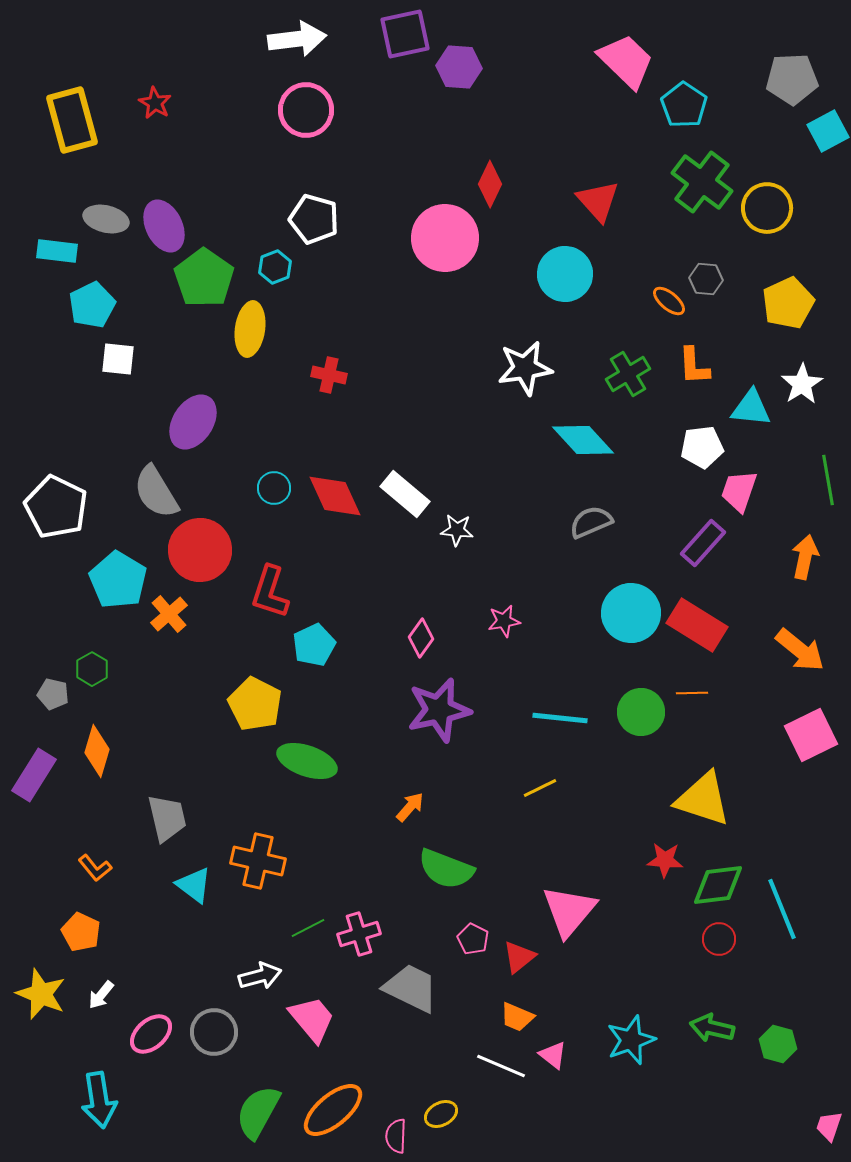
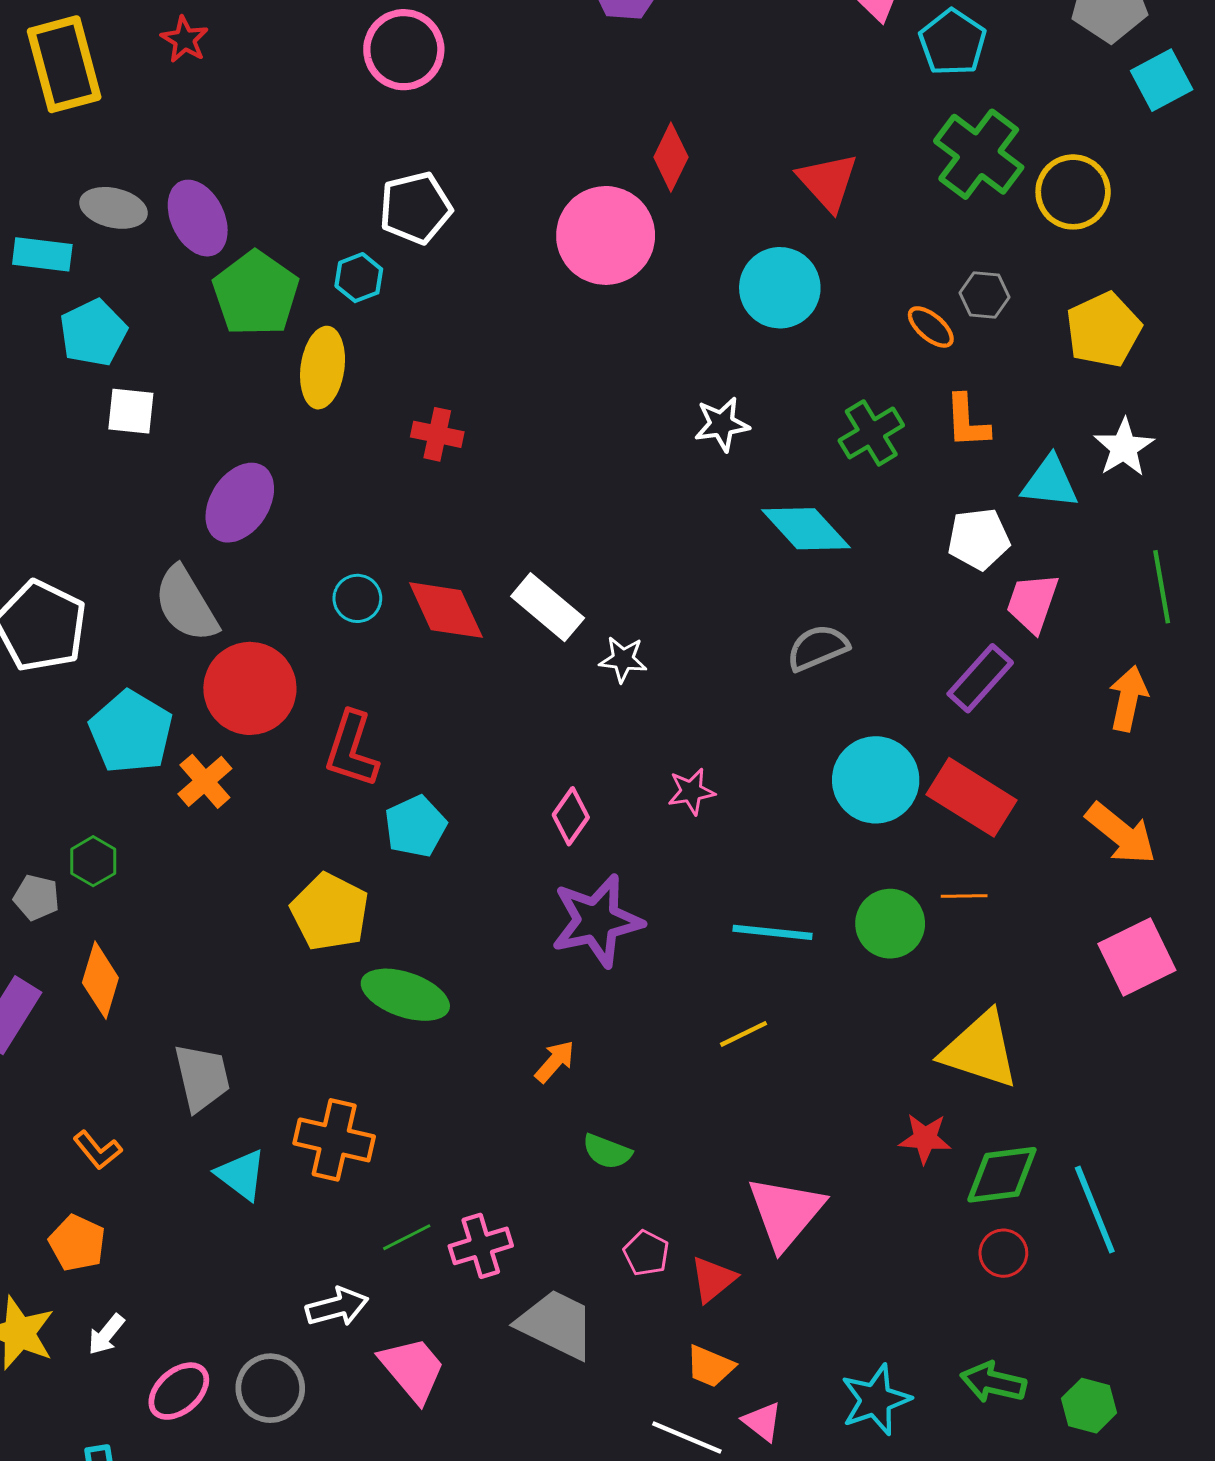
white pentagon: (314, 219) -> (415, 208), turned -30
white star: (525, 368) -> (722, 424), size x0.7
green semicircle: (446, 869) -> (607, 1152), size x0.6

